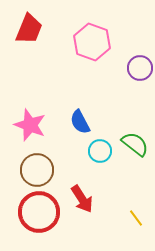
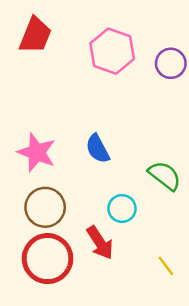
purple circle: (140, 68) -> (171, 63), moved
cyan circle: (100, 151) -> (122, 209), moved

